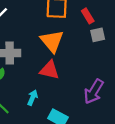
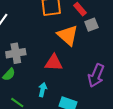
orange triangle: (52, 41) -> (68, 35), moved

